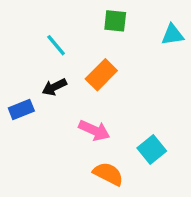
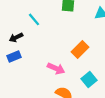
orange rectangle: (101, 75) -> (80, 49), moved
black arrow: (54, 87) -> (16, 37), moved

